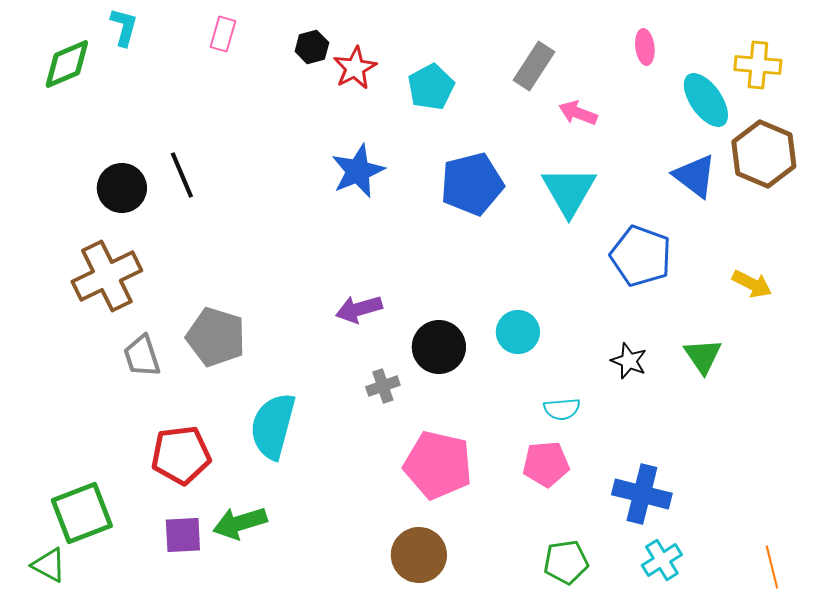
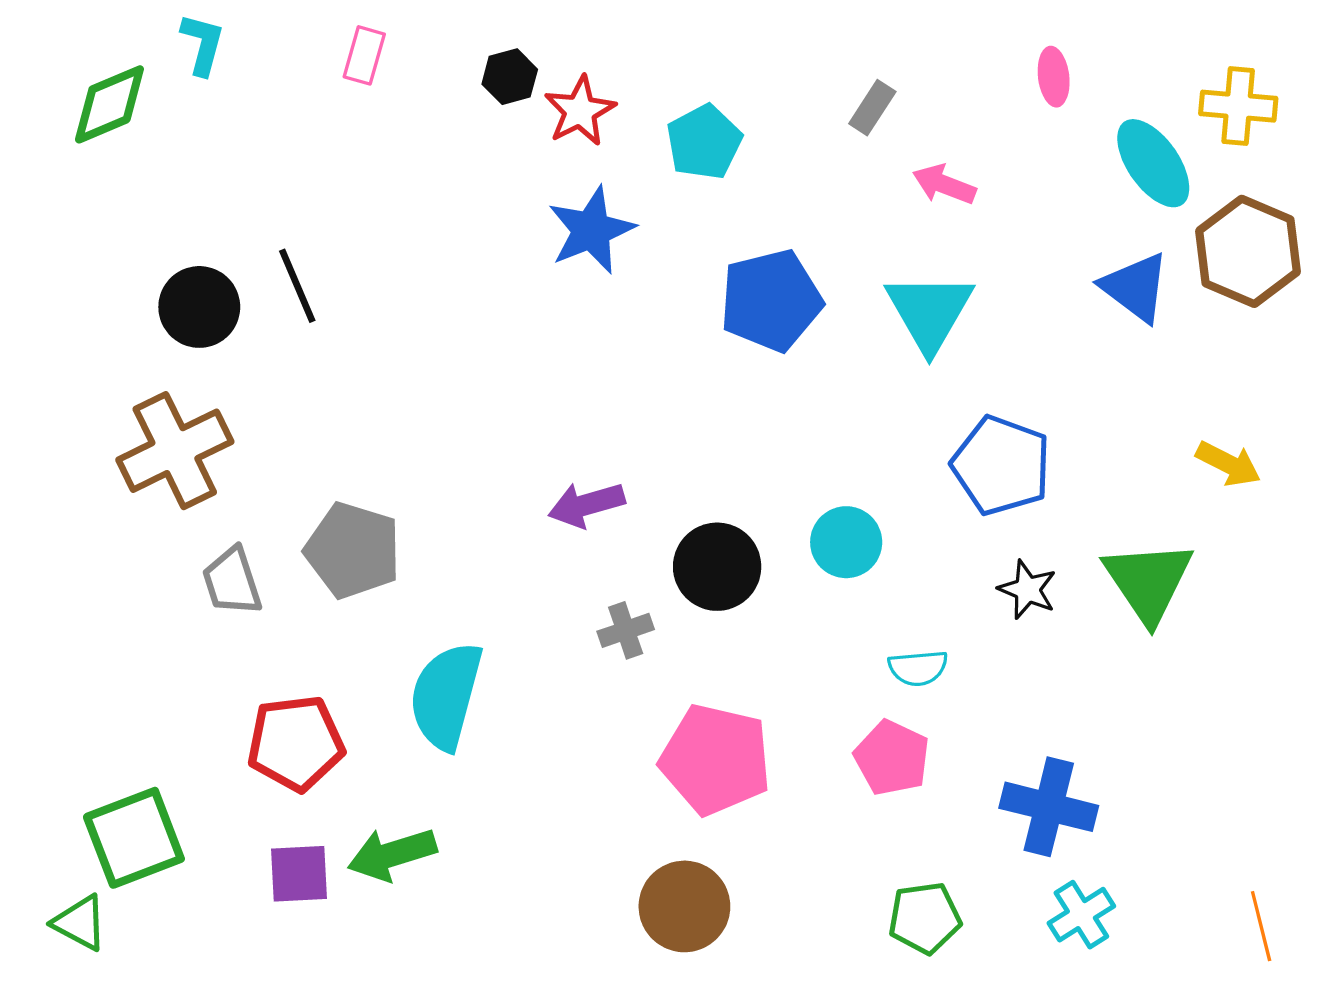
gray rectangle: (534, 66) -> (872, 108), size x0.7
blue star: (358, 171) -> (591, 230), moved
blue pentagon: (641, 256) -> (1001, 465), moved
green triangle: (703, 356) -> (1148, 581), size x1.5
pink pentagon: (546, 464) -> (892, 758), turned 30

